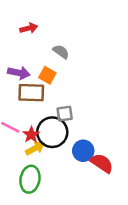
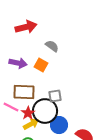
red arrow: (29, 28) -> (26, 27), size x1.5
brown rectangle: (31, 93) -> (24, 92), moved
blue circle: (83, 151) -> (59, 125), moved

